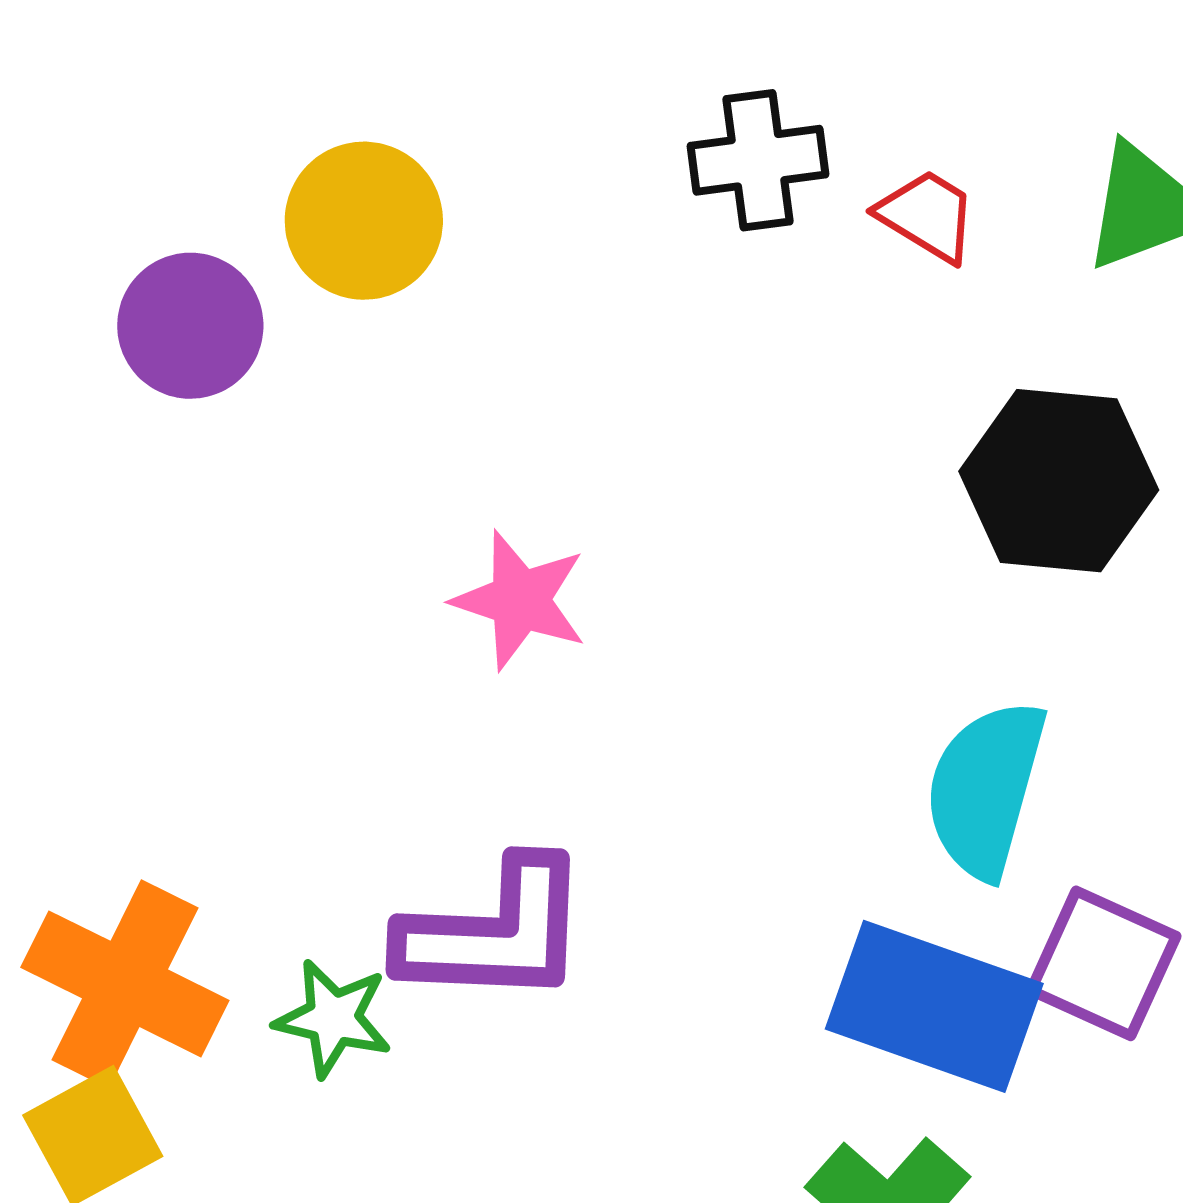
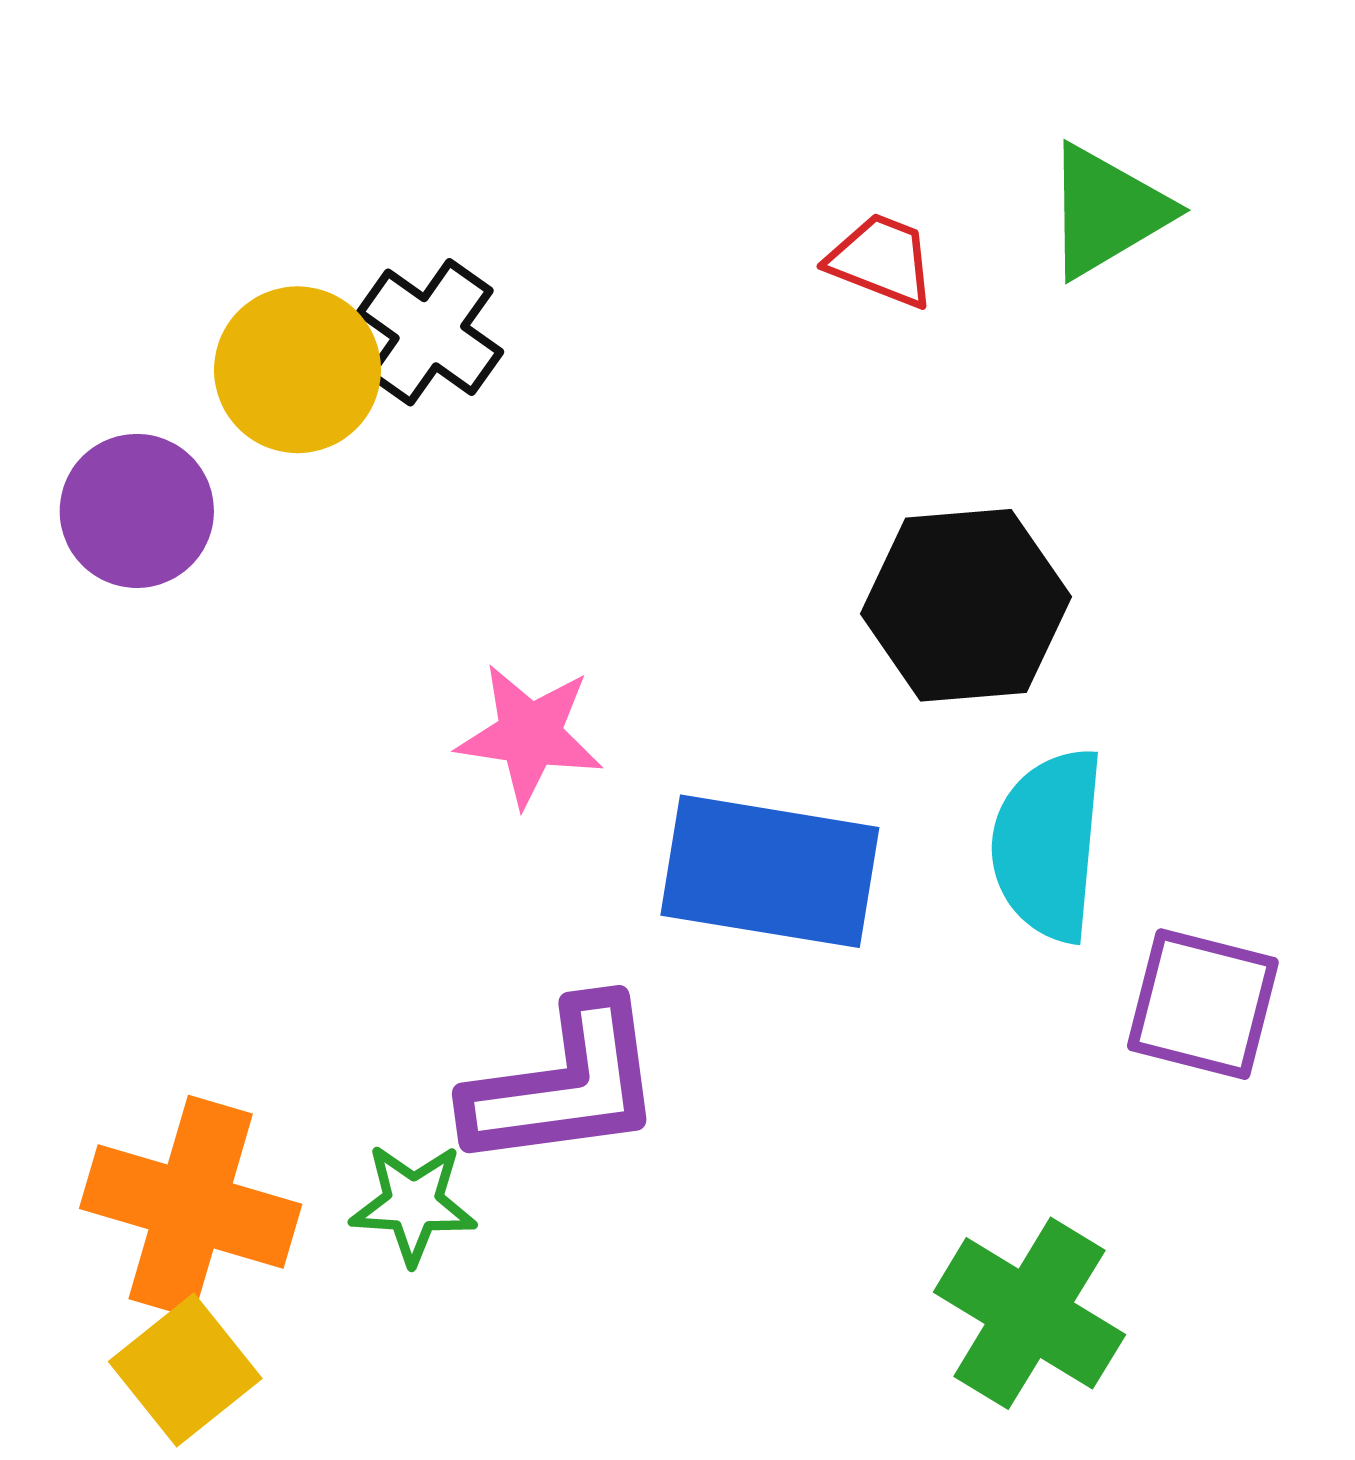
black cross: (758, 160) -> (430, 332), moved, turned -37
black hexagon: (1059, 481) -> (966, 605), moved
blue rectangle: (934, 1006) -> (770, 871), moved

